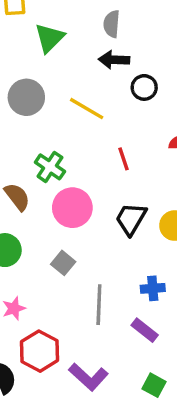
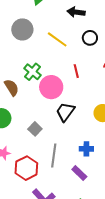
black circle: (144, 87) -> (90, 38), moved
pink circle: (72, 208) -> (51, 87), moved
black trapezoid: (131, 219) -> (65, 112), moved
red hexagon: (39, 351) -> (26, 168), moved

